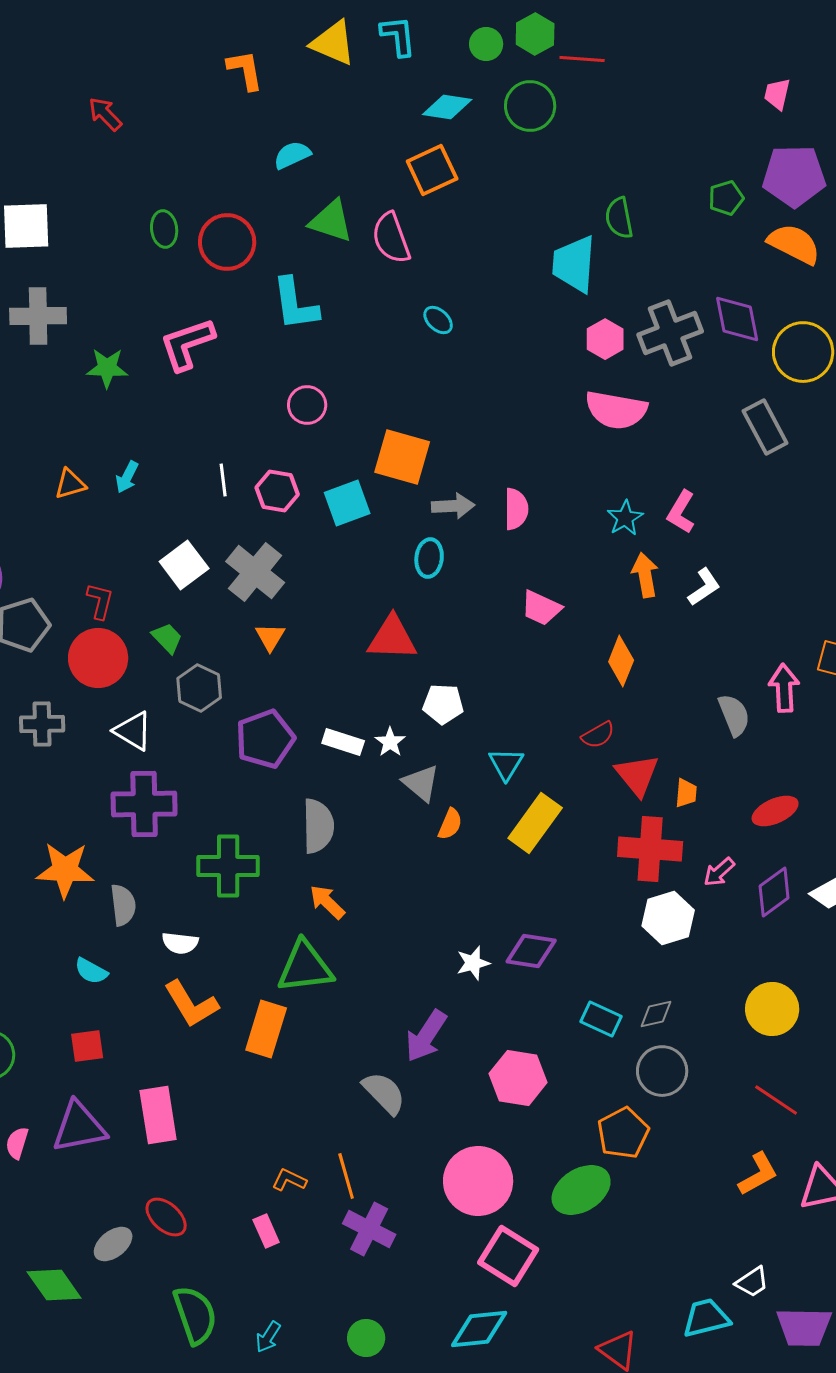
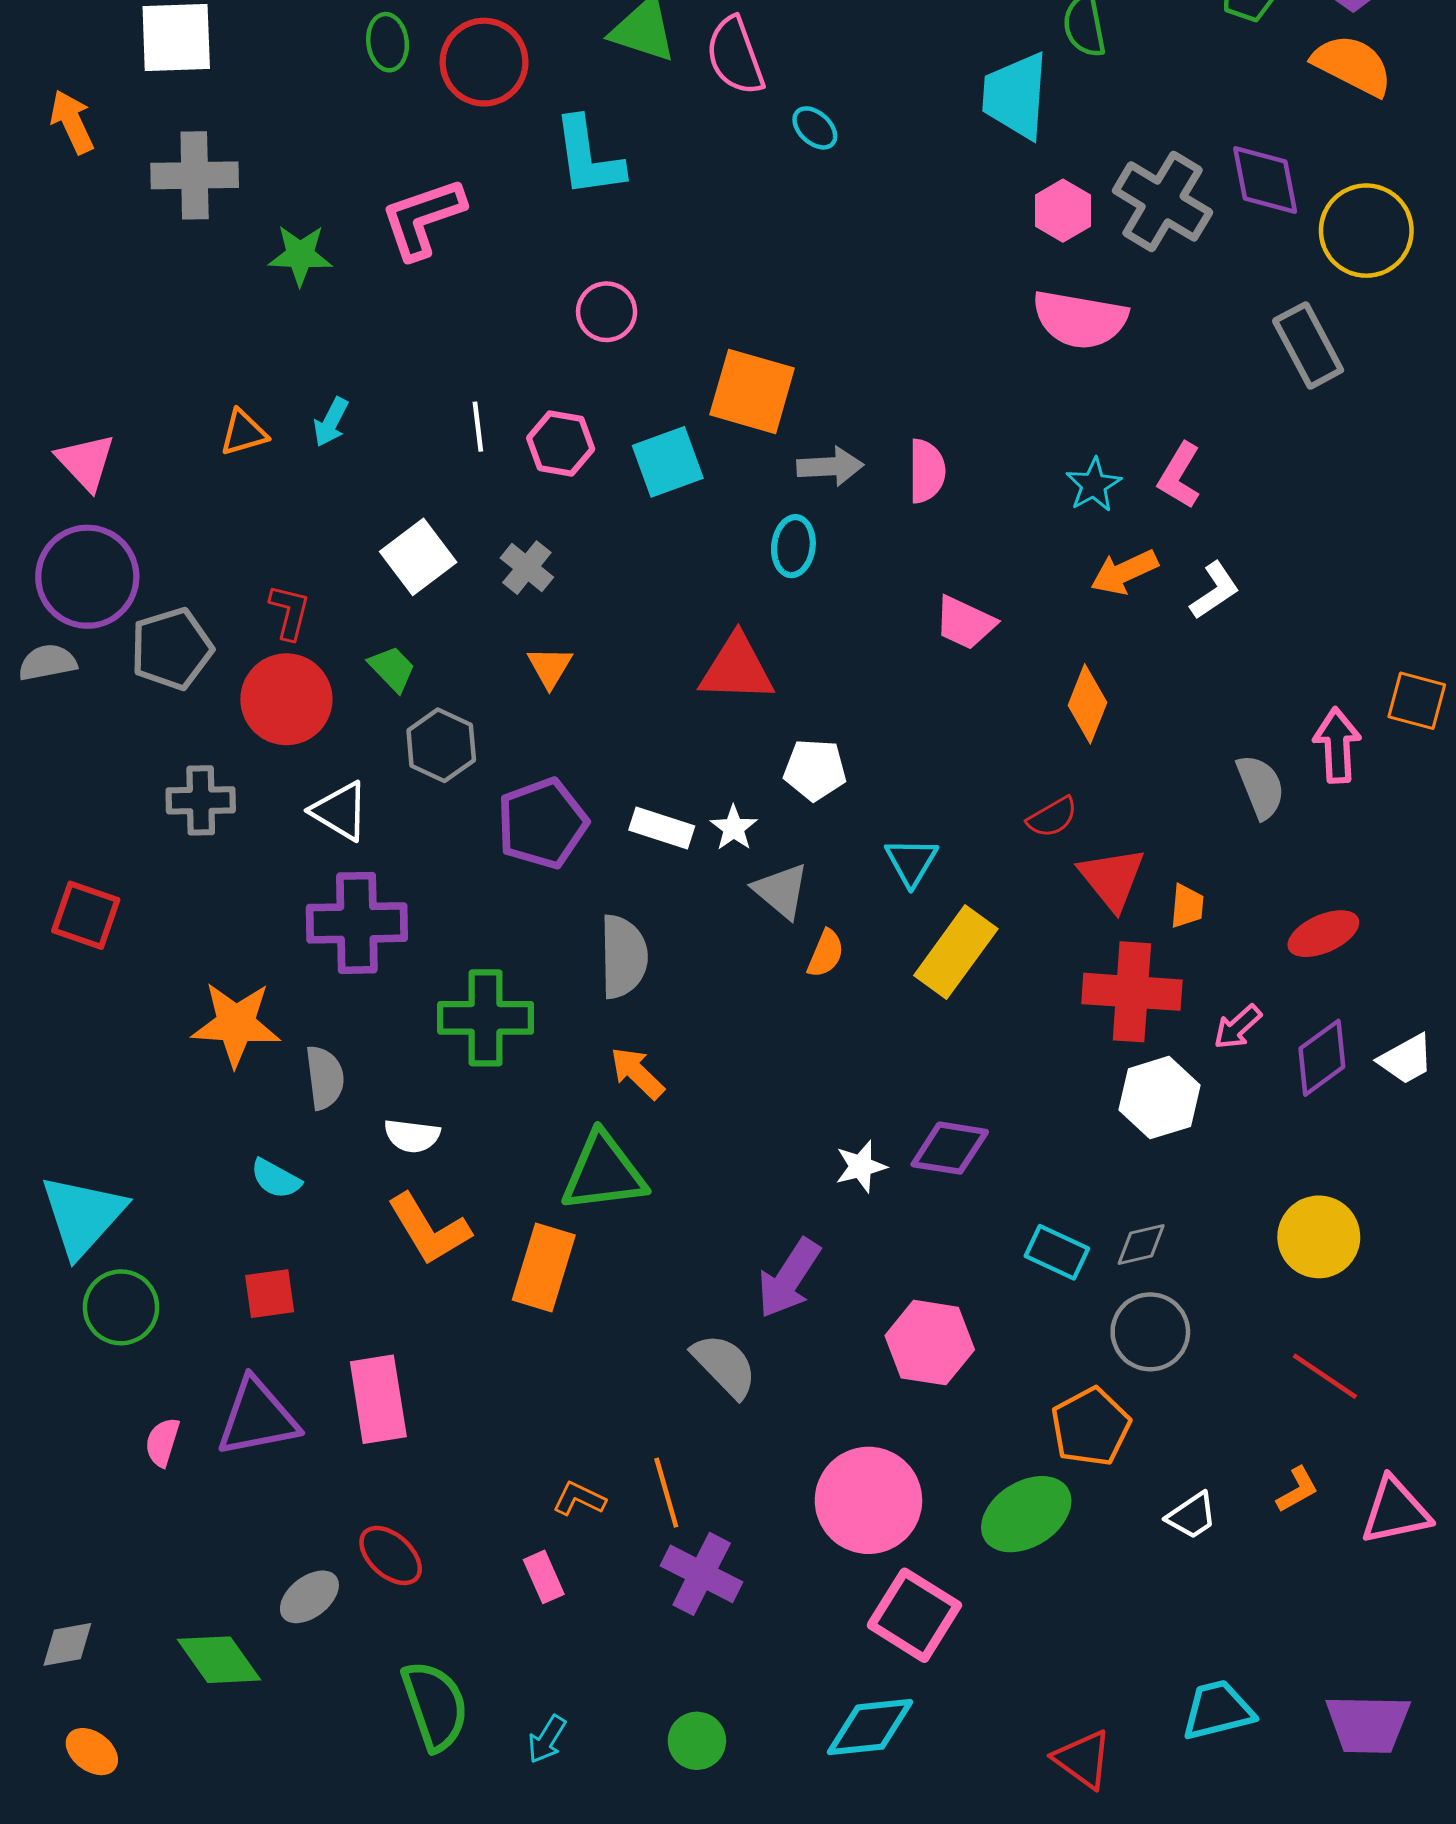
cyan ellipse: (438, 320) -> (815, 128), moved
gray cross: (670, 333) -> (1163, 201), turned -38
gray cross: (255, 572) -> (527, 568), size x0.6
orange arrow: (645, 575) -> (1124, 572), turned -105
orange L-shape: (758, 1174) -> (1297, 1490), size x0.7
white trapezoid: (752, 1282) -> (1192, 1516), moved

